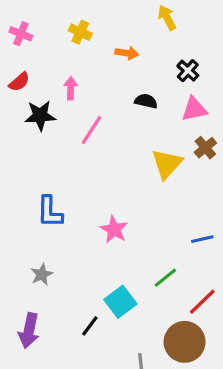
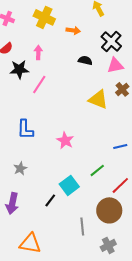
yellow cross: (80, 32) -> (44, 17), size x1.5
black cross: (188, 71) -> (111, 41), size x1.5
pink line: (91, 130) -> (39, 84), moved
yellow triangle: (167, 164) -> (98, 99), turned -50

